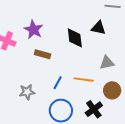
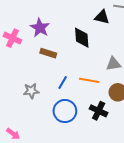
black triangle: (98, 28) -> (102, 17), moved
black cross: (94, 109) -> (99, 111), turned -30

